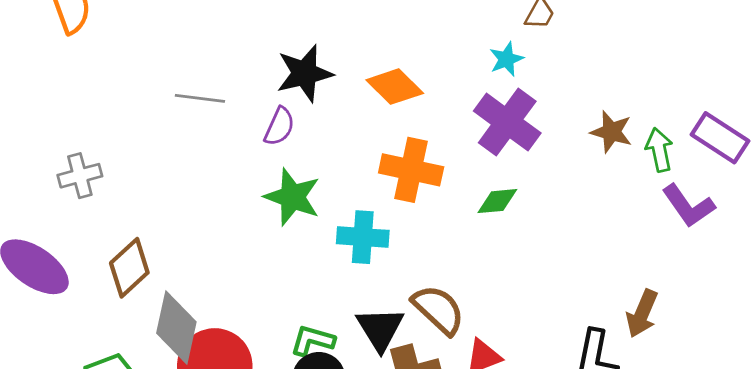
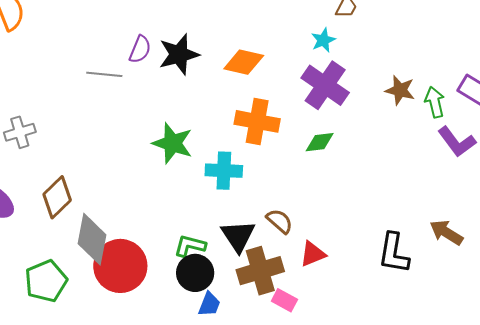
orange diamond: (395, 87) -> (244, 62), turned -30
purple semicircle: (279, 126) -> (140, 49), moved
brown semicircle: (438, 310) -> (280, 221), size x0.7
brown arrow: (642, 314) -> (446, 232), moved, turned 100

